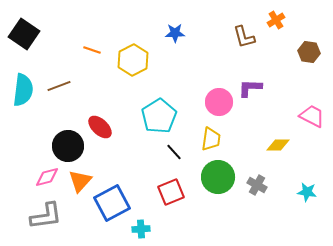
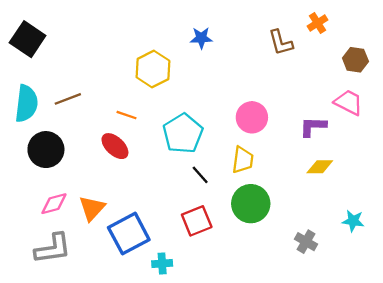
orange line: (92, 50) -> (126, 115), moved
purple L-shape: (250, 88) -> (313, 127), moved
pink trapezoid: (312, 116) -> (349, 102), moved
black circle: (68, 146) -> (46, 150), moved
gray cross: (257, 185) -> (306, 242), moved

